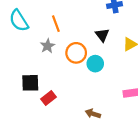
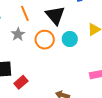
black triangle: (102, 35) -> (55, 15), moved, size x1.5
cyan circle: (95, 64) -> (70, 39), moved

